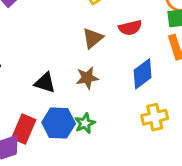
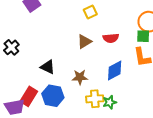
brown star: (87, 78) -> (80, 77), moved
yellow cross: (155, 117) -> (95, 99), moved
green star: (85, 123) -> (110, 102), moved

